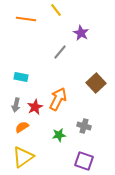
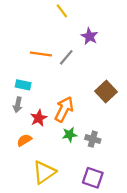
orange line: (26, 19) -> (41, 54), moved
gray arrow: (16, 105) -> (18, 105), moved
green star: (59, 135) -> (70, 135), moved
yellow triangle: (23, 157) -> (44, 172), moved

